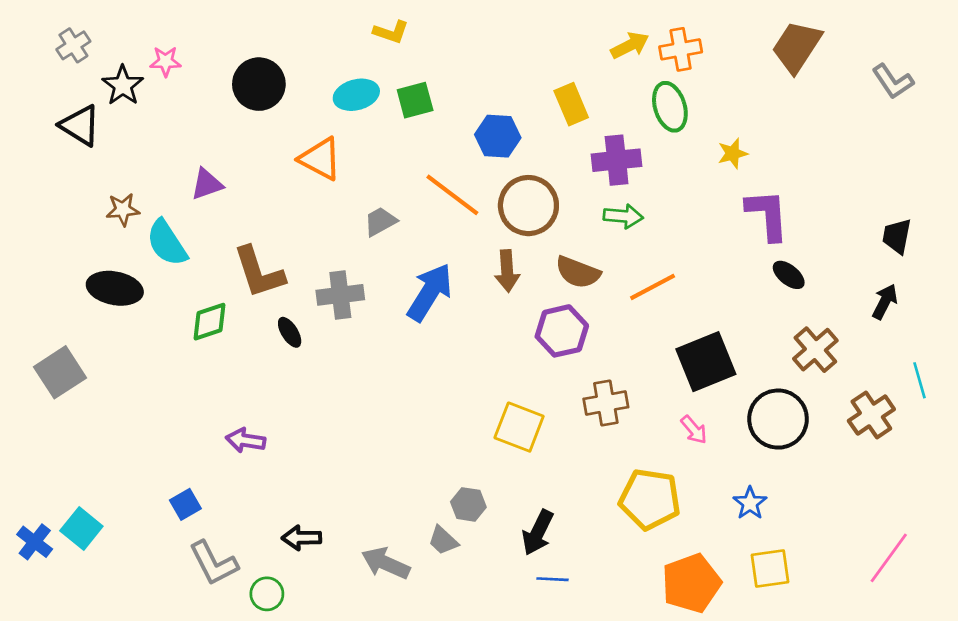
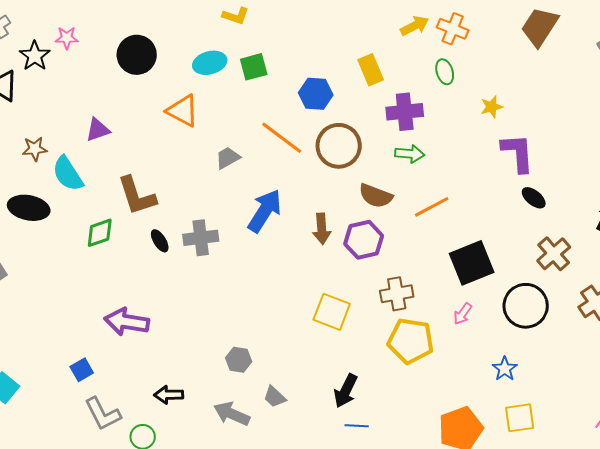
orange cross: (681, 49) -> (453, 29), turned 32
green ellipse: (670, 107) -> (445, 72), size x0.7
brown arrow: (507, 271) -> (322, 229), moved
gray cross: (340, 295) -> (201, 238), moved
pink arrow: (694, 430) -> (463, 314), turned 75
purple arrow: (246, 440) -> (127, 322), size x1.5
yellow pentagon: (650, 499) -> (411, 341), moved
gray hexagon: (468, 504) -> (239, 360), moved

